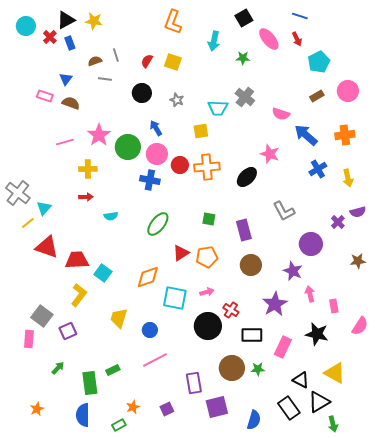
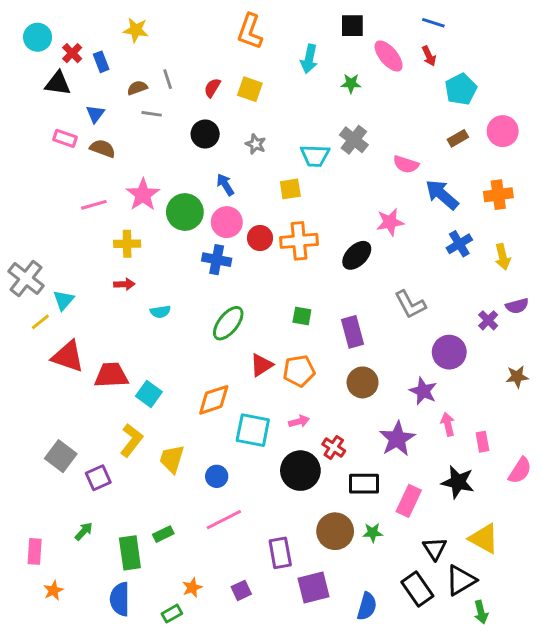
black square: (244, 18) -> (352, 26), turned 30
black triangle: (66, 20) -> (58, 83), moved, turned 36
pink star: (270, 154) -> (390, 222), turned -30
yellow L-shape: (79, 295) -> (131, 440), moved
pink rectangle: (29, 339) -> (35, 551), moved
black triangle: (301, 380) -> (435, 549), turned 30

